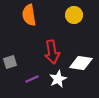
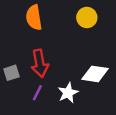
red arrow: (52, 52) -> (40, 63), moved
purple line: (32, 79) -> (37, 93), turned -40

